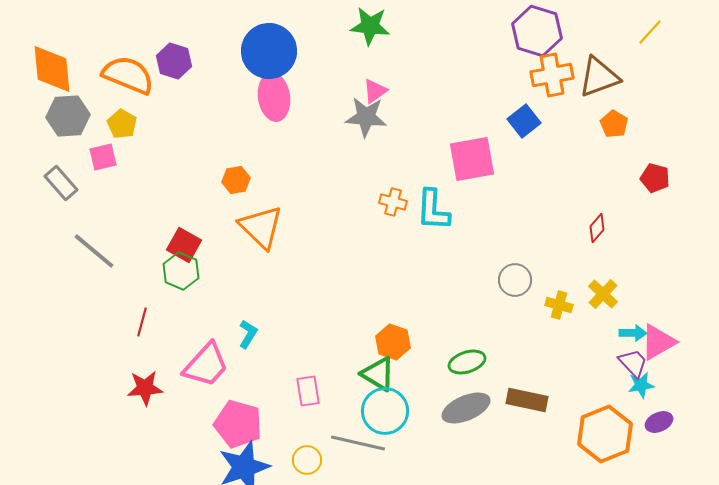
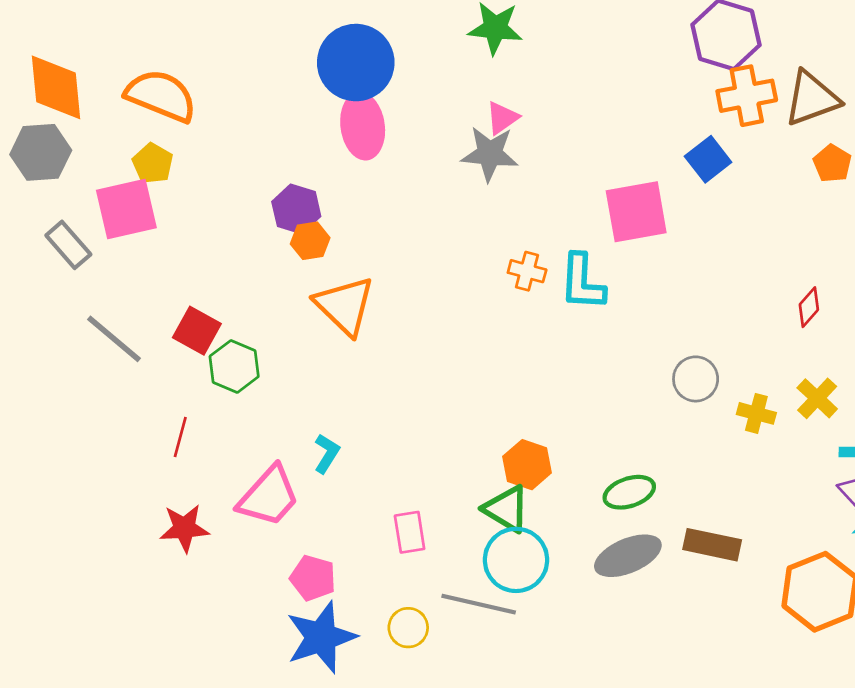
purple hexagon: (174, 61) -> (296, 209), moved
gray hexagon: (68, 116) -> (41, 152), moved
pink square: (103, 157) -> (126, 209), size x1.6
red square: (184, 245) -> (197, 331), moved
pink pentagon: (238, 424) -> (313, 578), size x0.7

